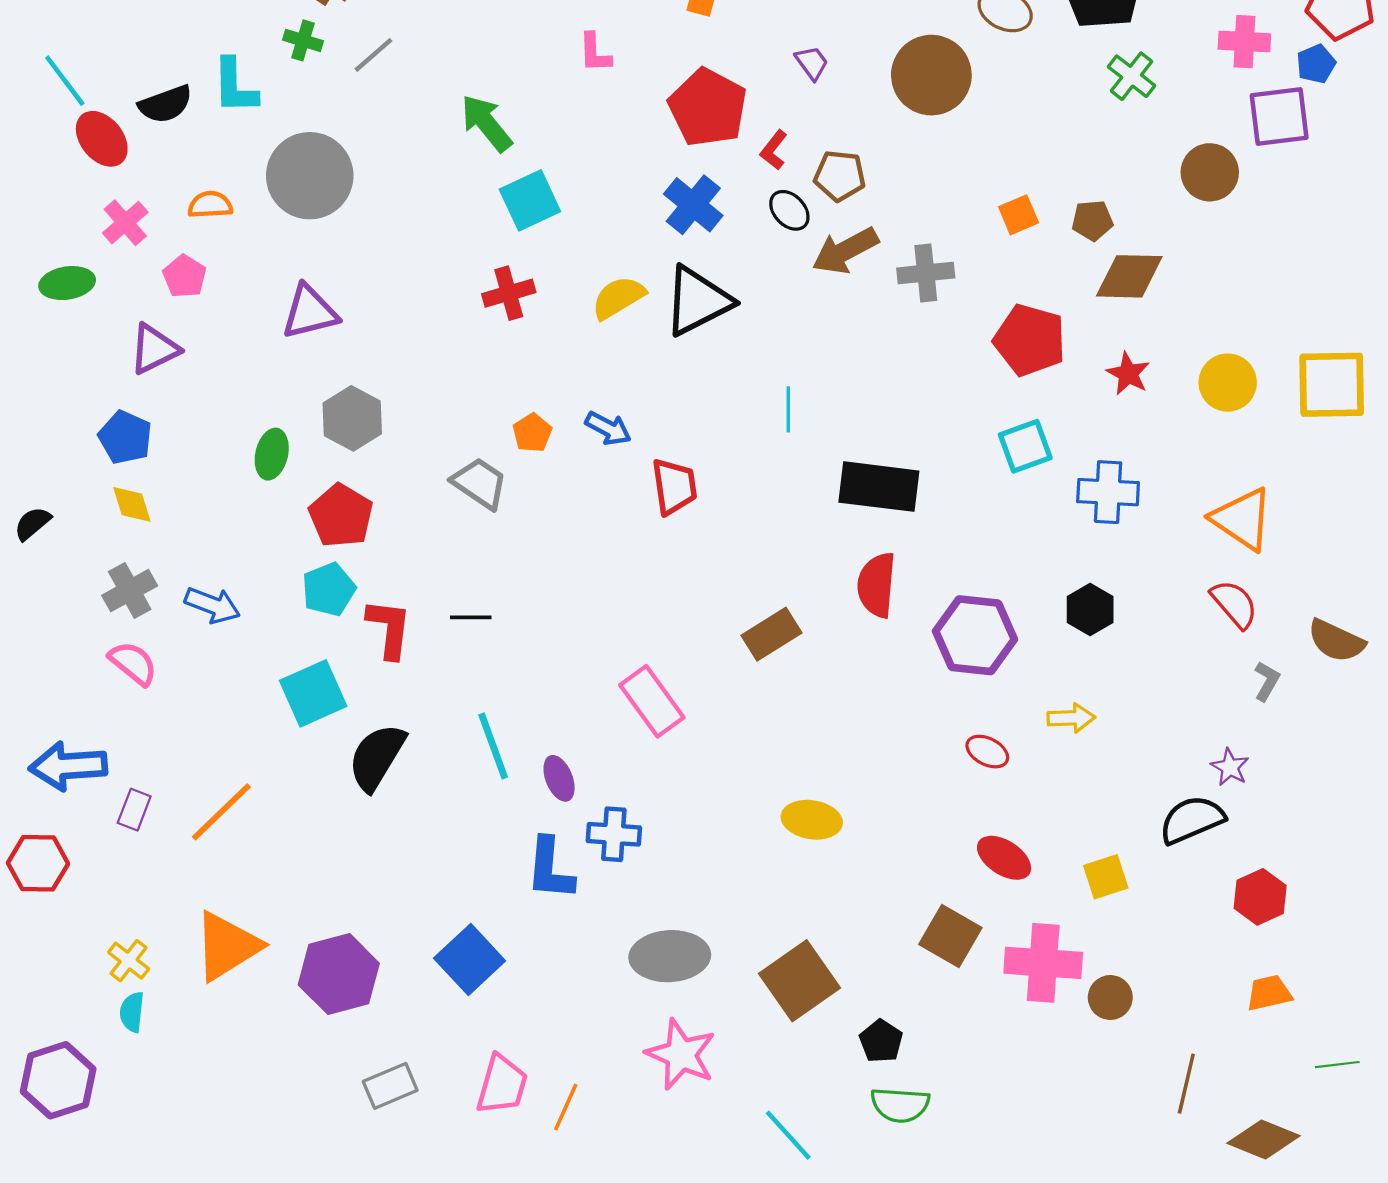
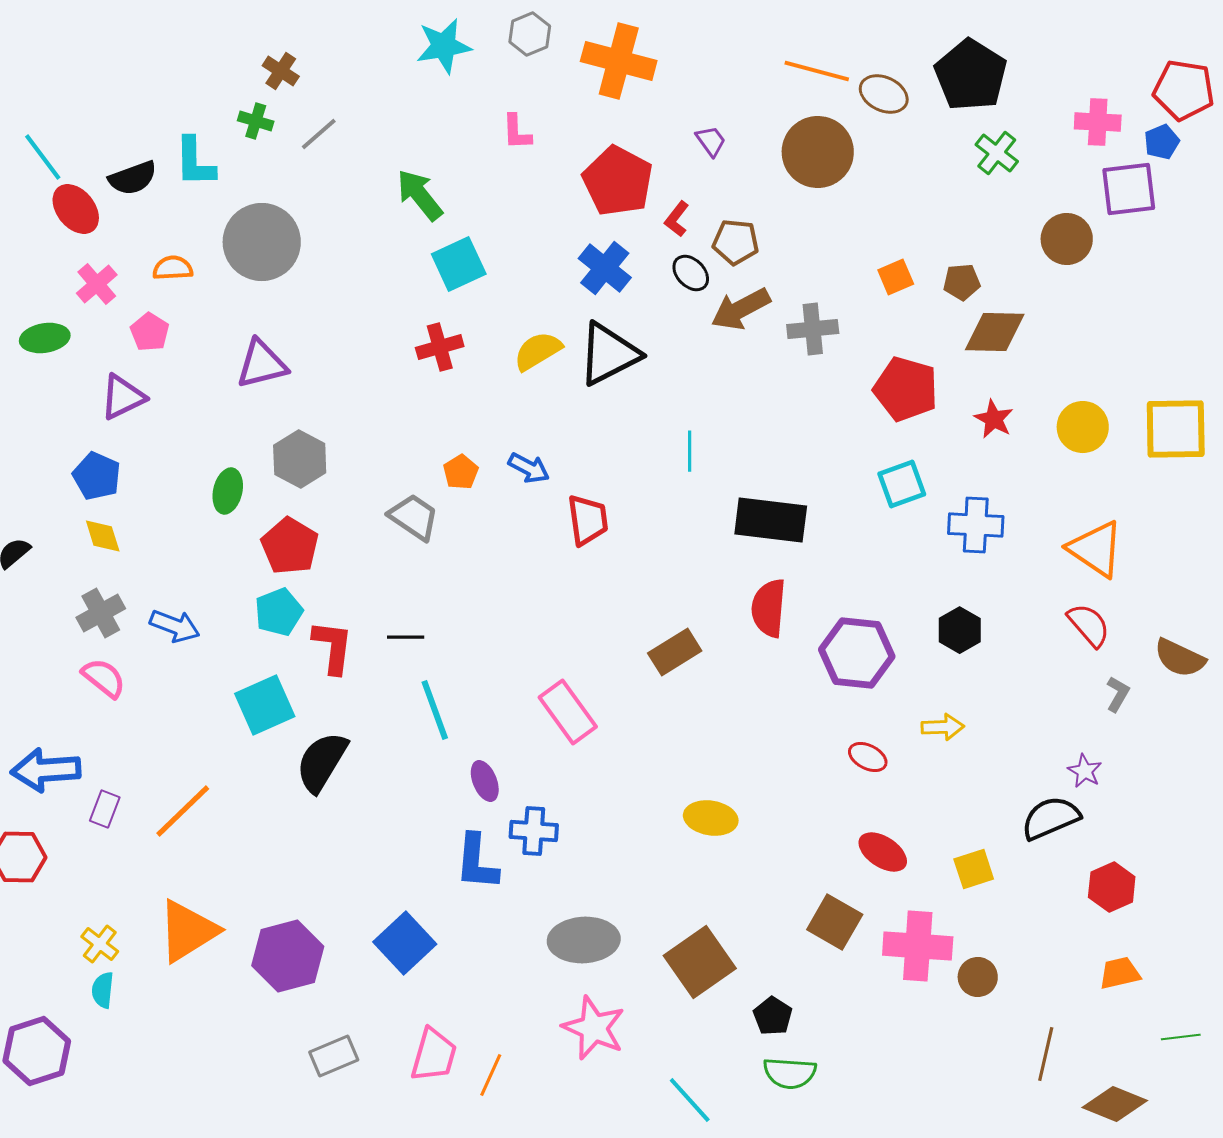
cyan line: (493, 746) -> (435, 710), moved

